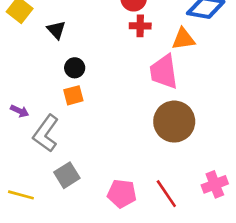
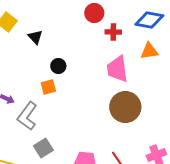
red cross: (140, 26) -> (113, 32), moved
orange triangle: (183, 39) -> (149, 51), moved
black circle: (75, 68) -> (58, 66), moved

